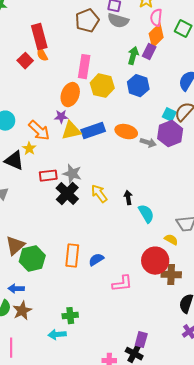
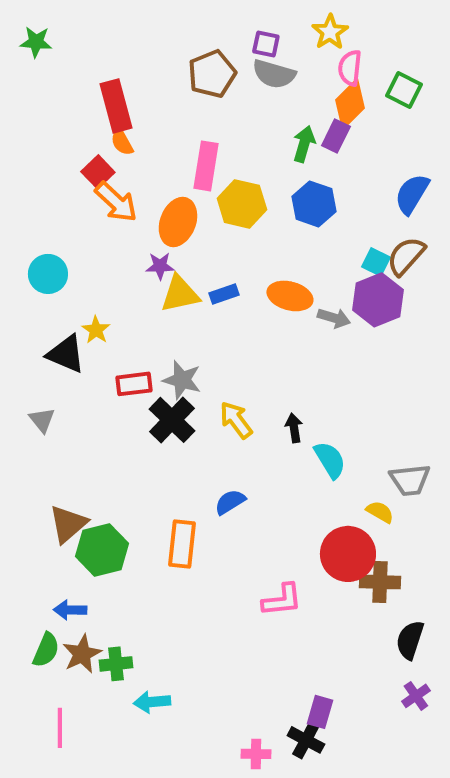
red square: (25, 61) -> (98, 172), moved
orange arrow: (39, 131) -> (116, 202), moved
blue rectangle: (93, 131) -> (224, 294), size x0.6
blue semicircle: (96, 260) -> (230, 502), moved
green cross: (70, 316) -> (116, 664), moved

